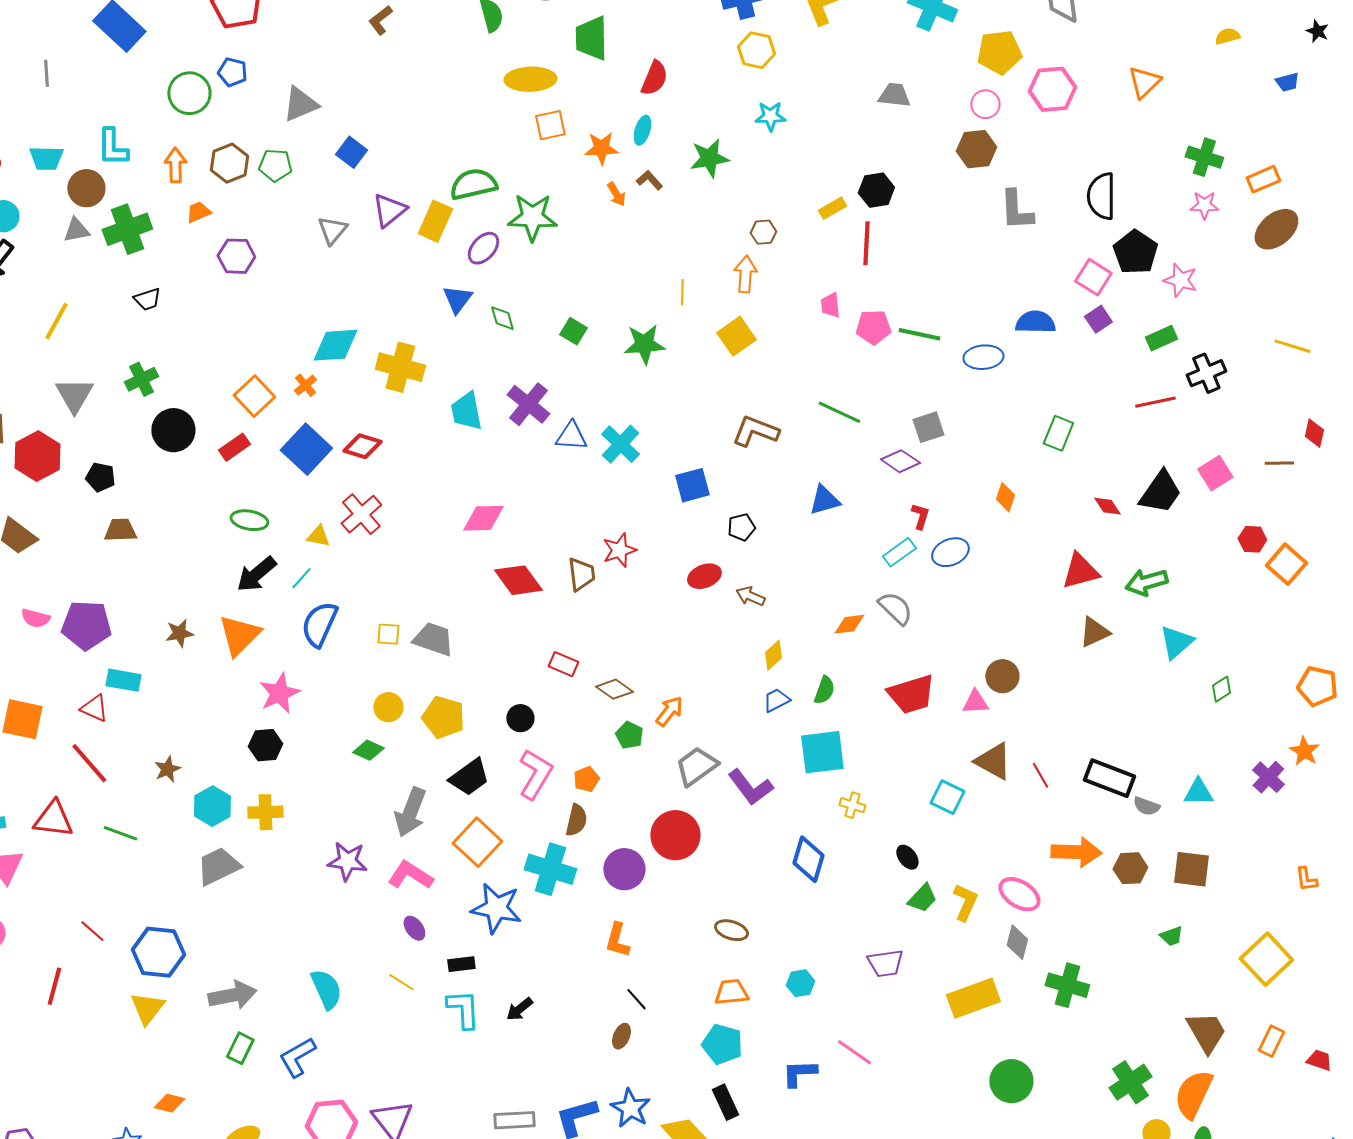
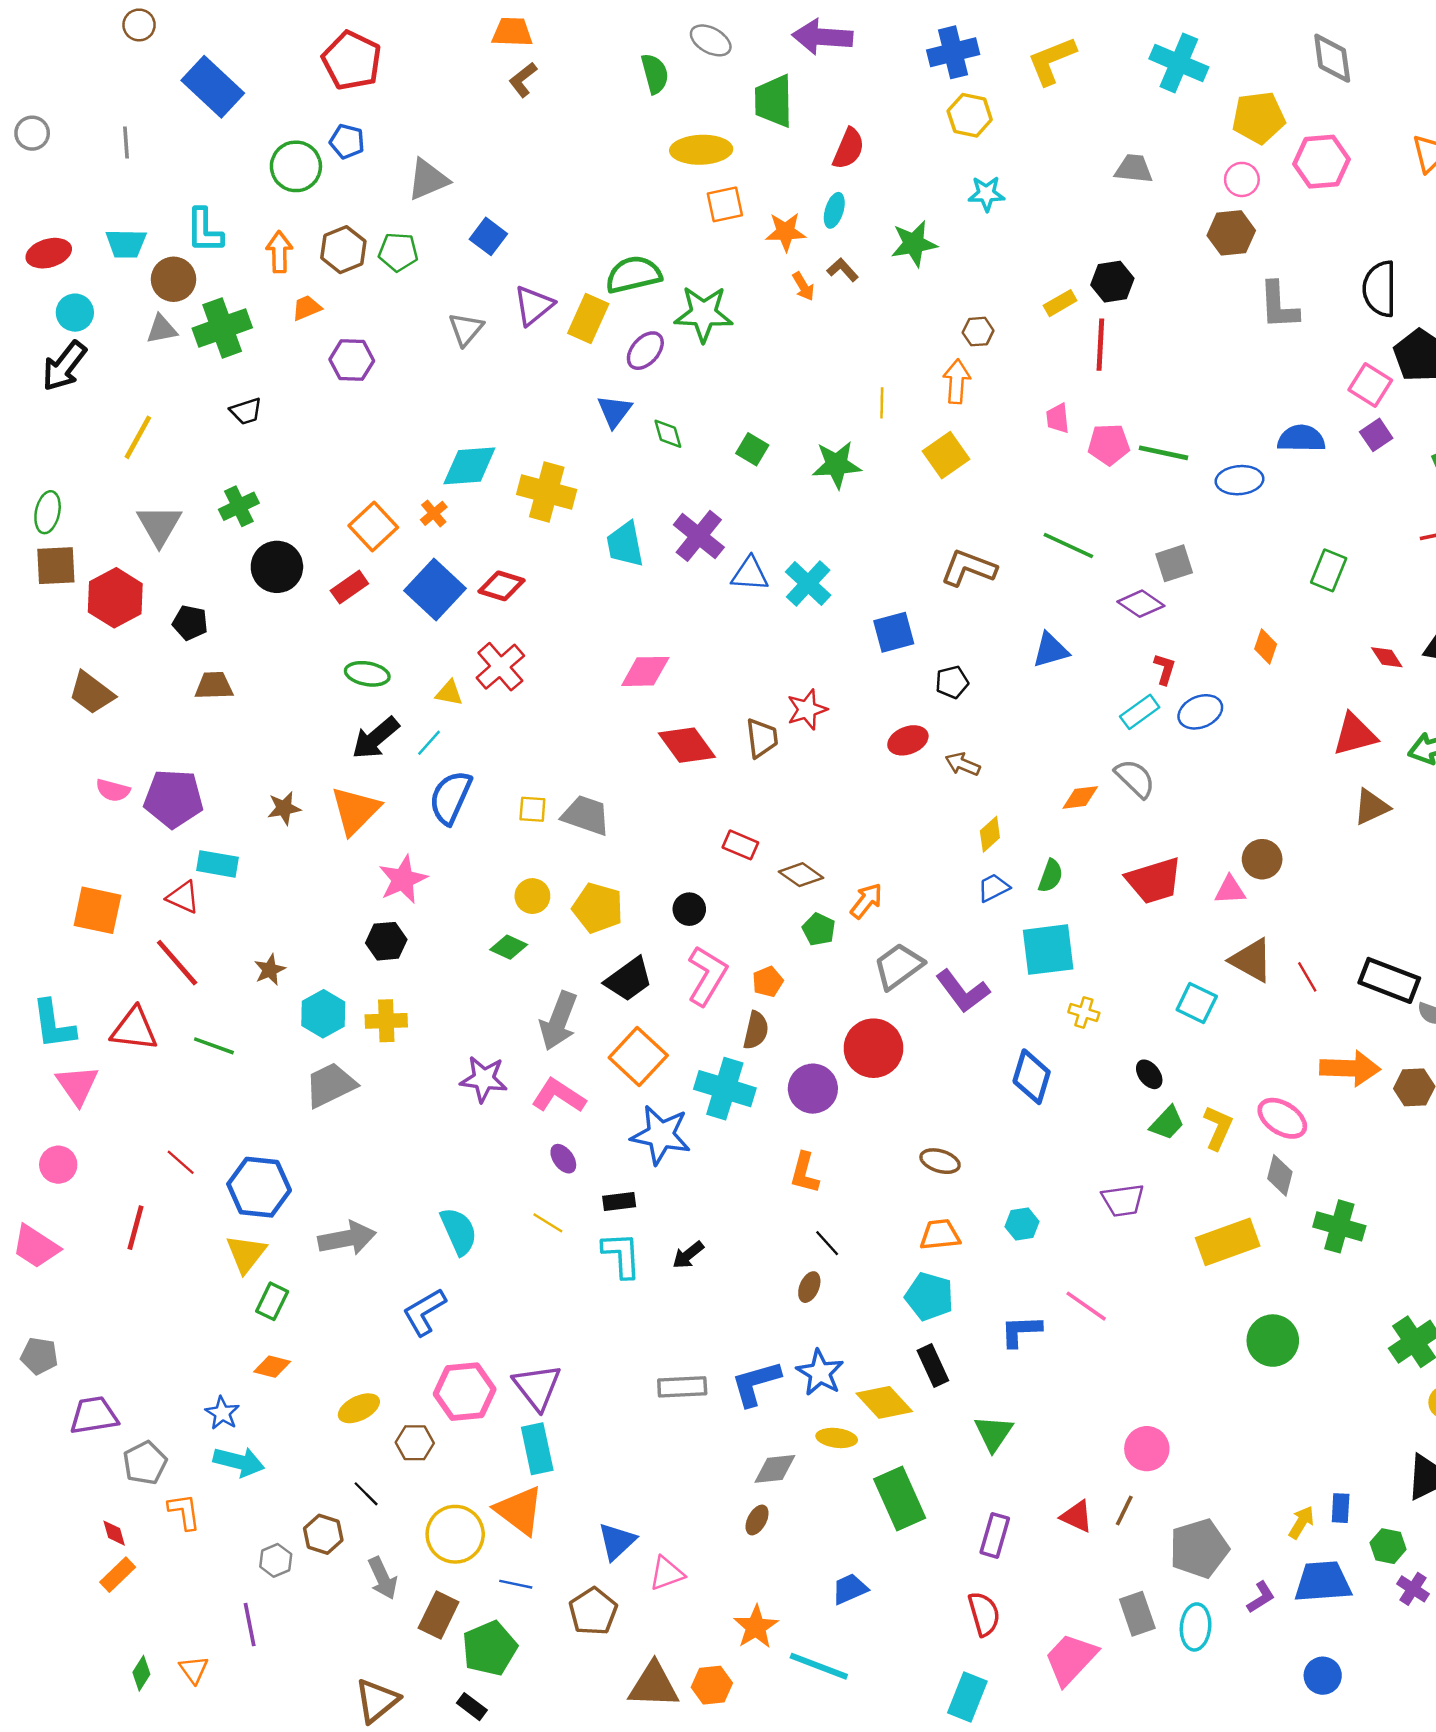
green rectangle: (240, 1048) -> (272, 1301), moved

